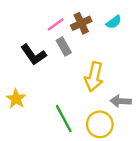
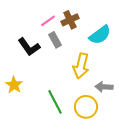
cyan semicircle: (114, 22) -> (100, 35), moved, size x1.6

